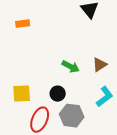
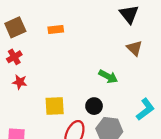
brown triangle: (100, 65) -> (134, 48), moved, turned -42

